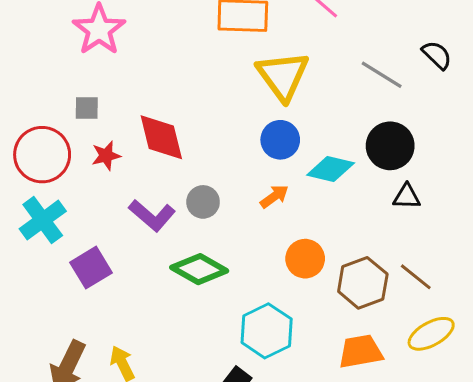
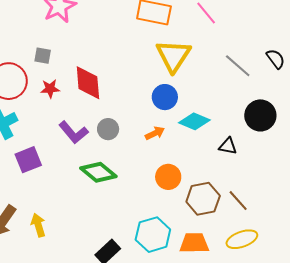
black circle: (390, 146) -> (260, 115), moved
black triangle: (407, 197) -> (228, 146), moved
cyan hexagon: (267, 331) -> (153, 235), moved

